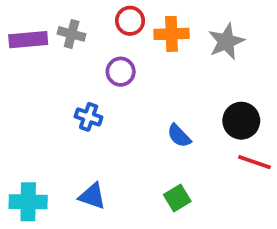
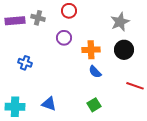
orange cross: (171, 34) -> (91, 50), moved
blue cross: (89, 117) -> (25, 63), moved
black circle: (241, 121) -> (124, 50), moved

